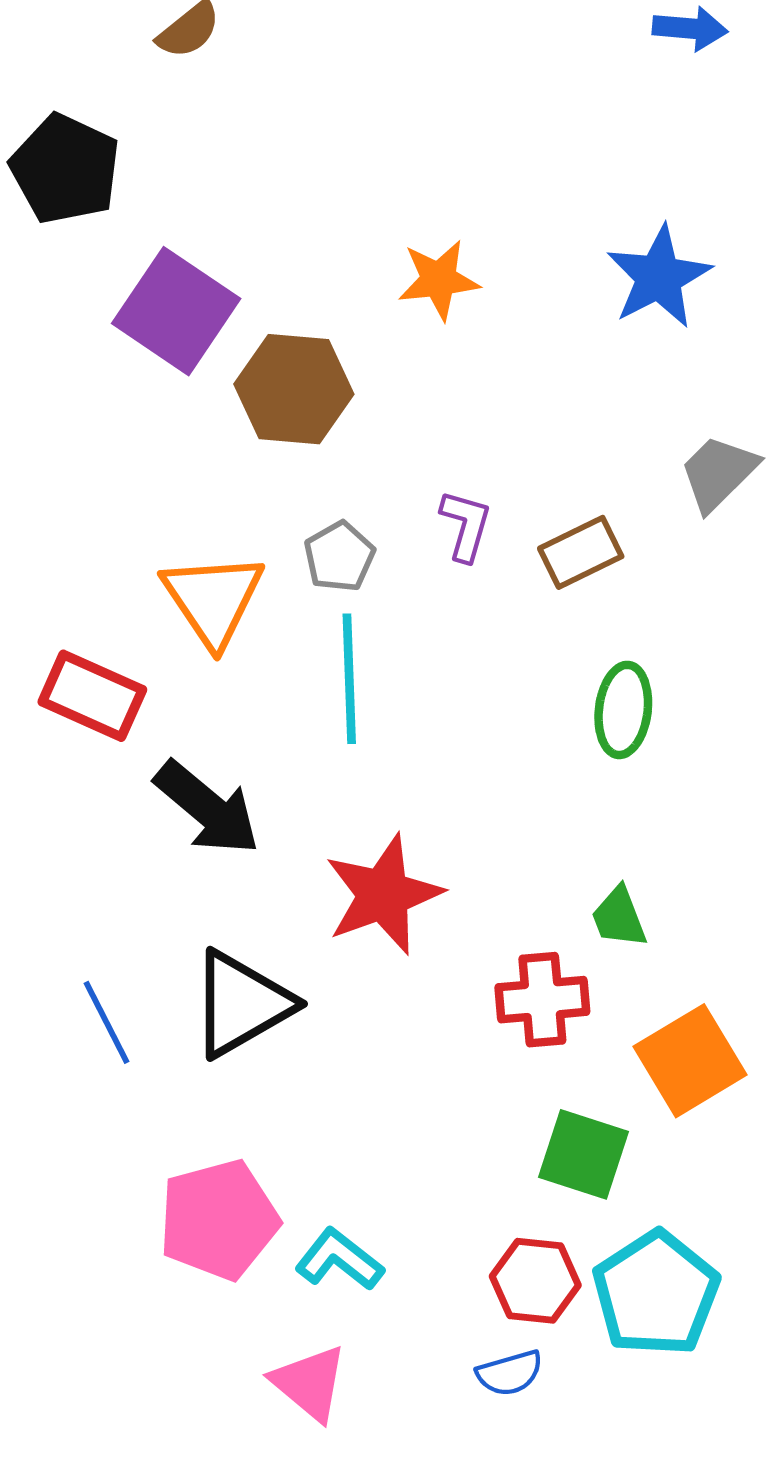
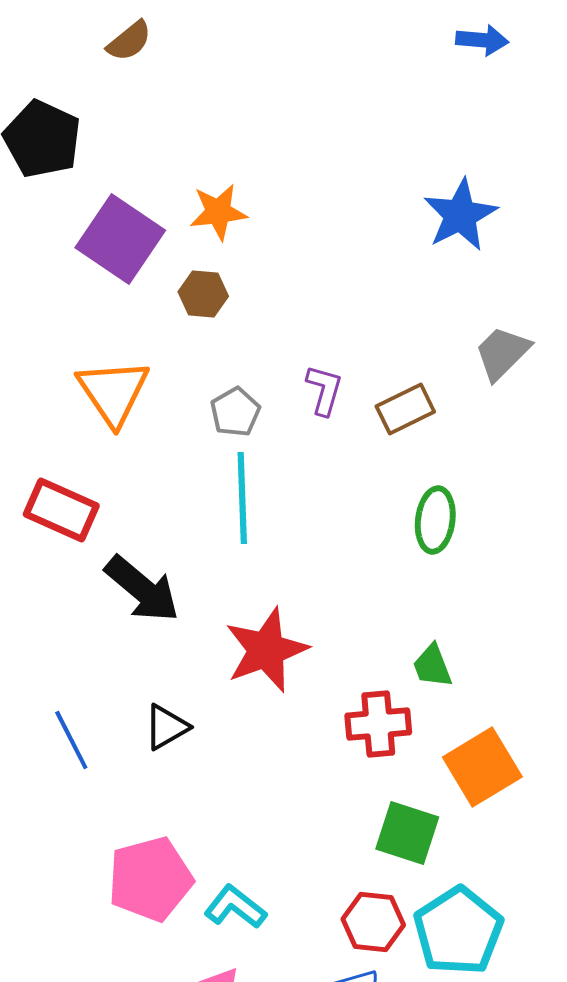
orange star: (439, 280) -> (218, 212), moved
brown hexagon: (294, 389) -> (203, 294), size x0.6
orange triangle: (213, 599) -> (113, 392), moved
black triangle: (241, 1004) -> (166, 727), size x0.6

